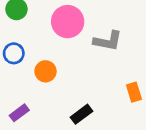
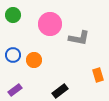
blue circle: (14, 53) -> (13, 55), moved

